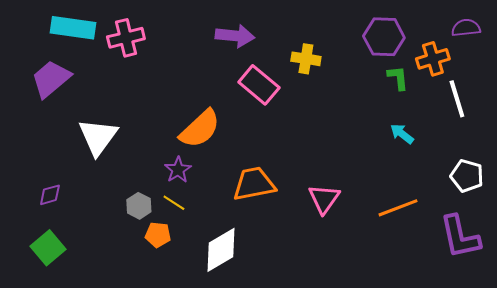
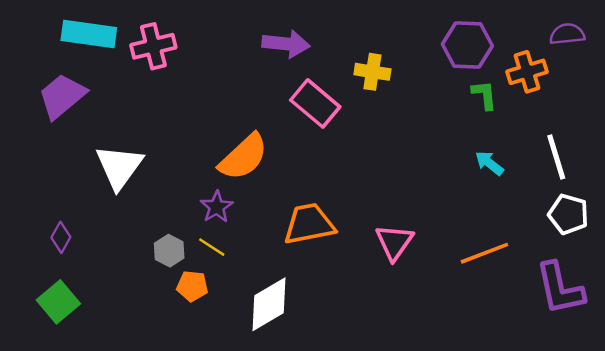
white line: (457, 99) -> (556, 157), moved
purple diamond: (50, 195) -> (61, 237), turned -45

